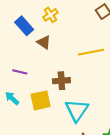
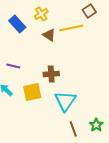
brown triangle: (44, 42) -> (49, 35), moved
yellow line: (91, 52) -> (71, 28), moved

